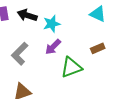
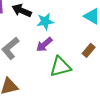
brown rectangle: (98, 48) -> (89, 50), turned -32

